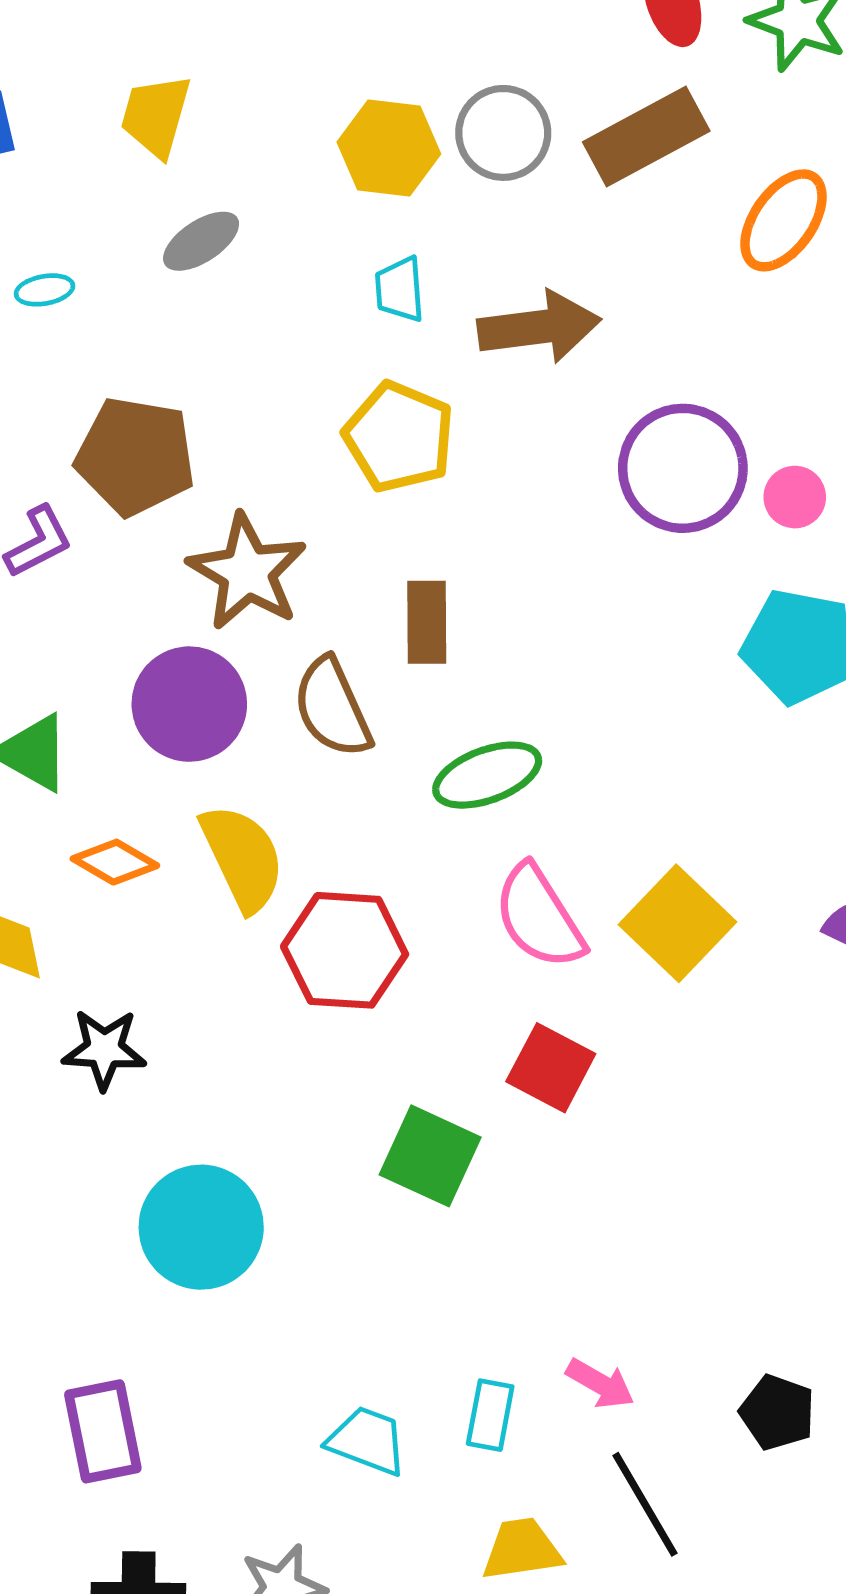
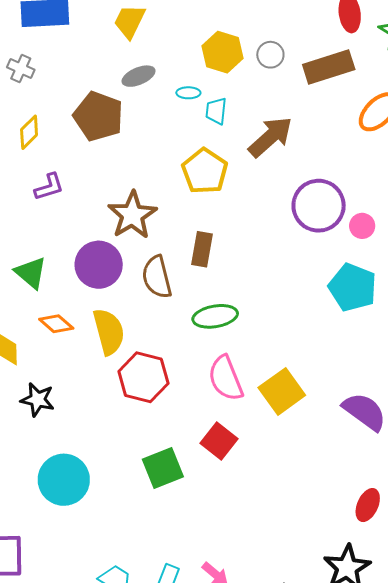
gray circle: (503, 133) -> (270, 55), size x0.7
cyan ellipse: (45, 290) -> (188, 93), moved
brown arrow: (539, 327) -> (270, 137), turned -45
brown pentagon: (135, 456) -> (98, 116), moved
green square: (430, 1156) -> (163, 468), turned 33

